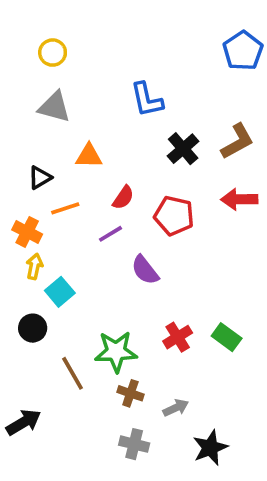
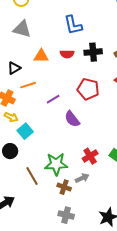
black cross: (183, 149) -> (93, 52), turned 36
red semicircle: (123, 198) -> (67, 54), moved, turned 56
yellow arrow: (34, 266) -> (11, 117), turned 104
gray arrow: (176, 408) -> (82, 178), moved

